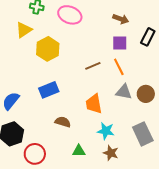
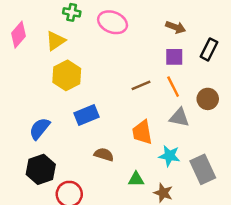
yellow hexagon: (48, 49) -> (67, 75), moved
brown circle: (146, 94) -> (208, 99), moved
cyan star: (106, 131) -> (169, 156), moved
green triangle: (79, 151) -> (136, 179), moved

